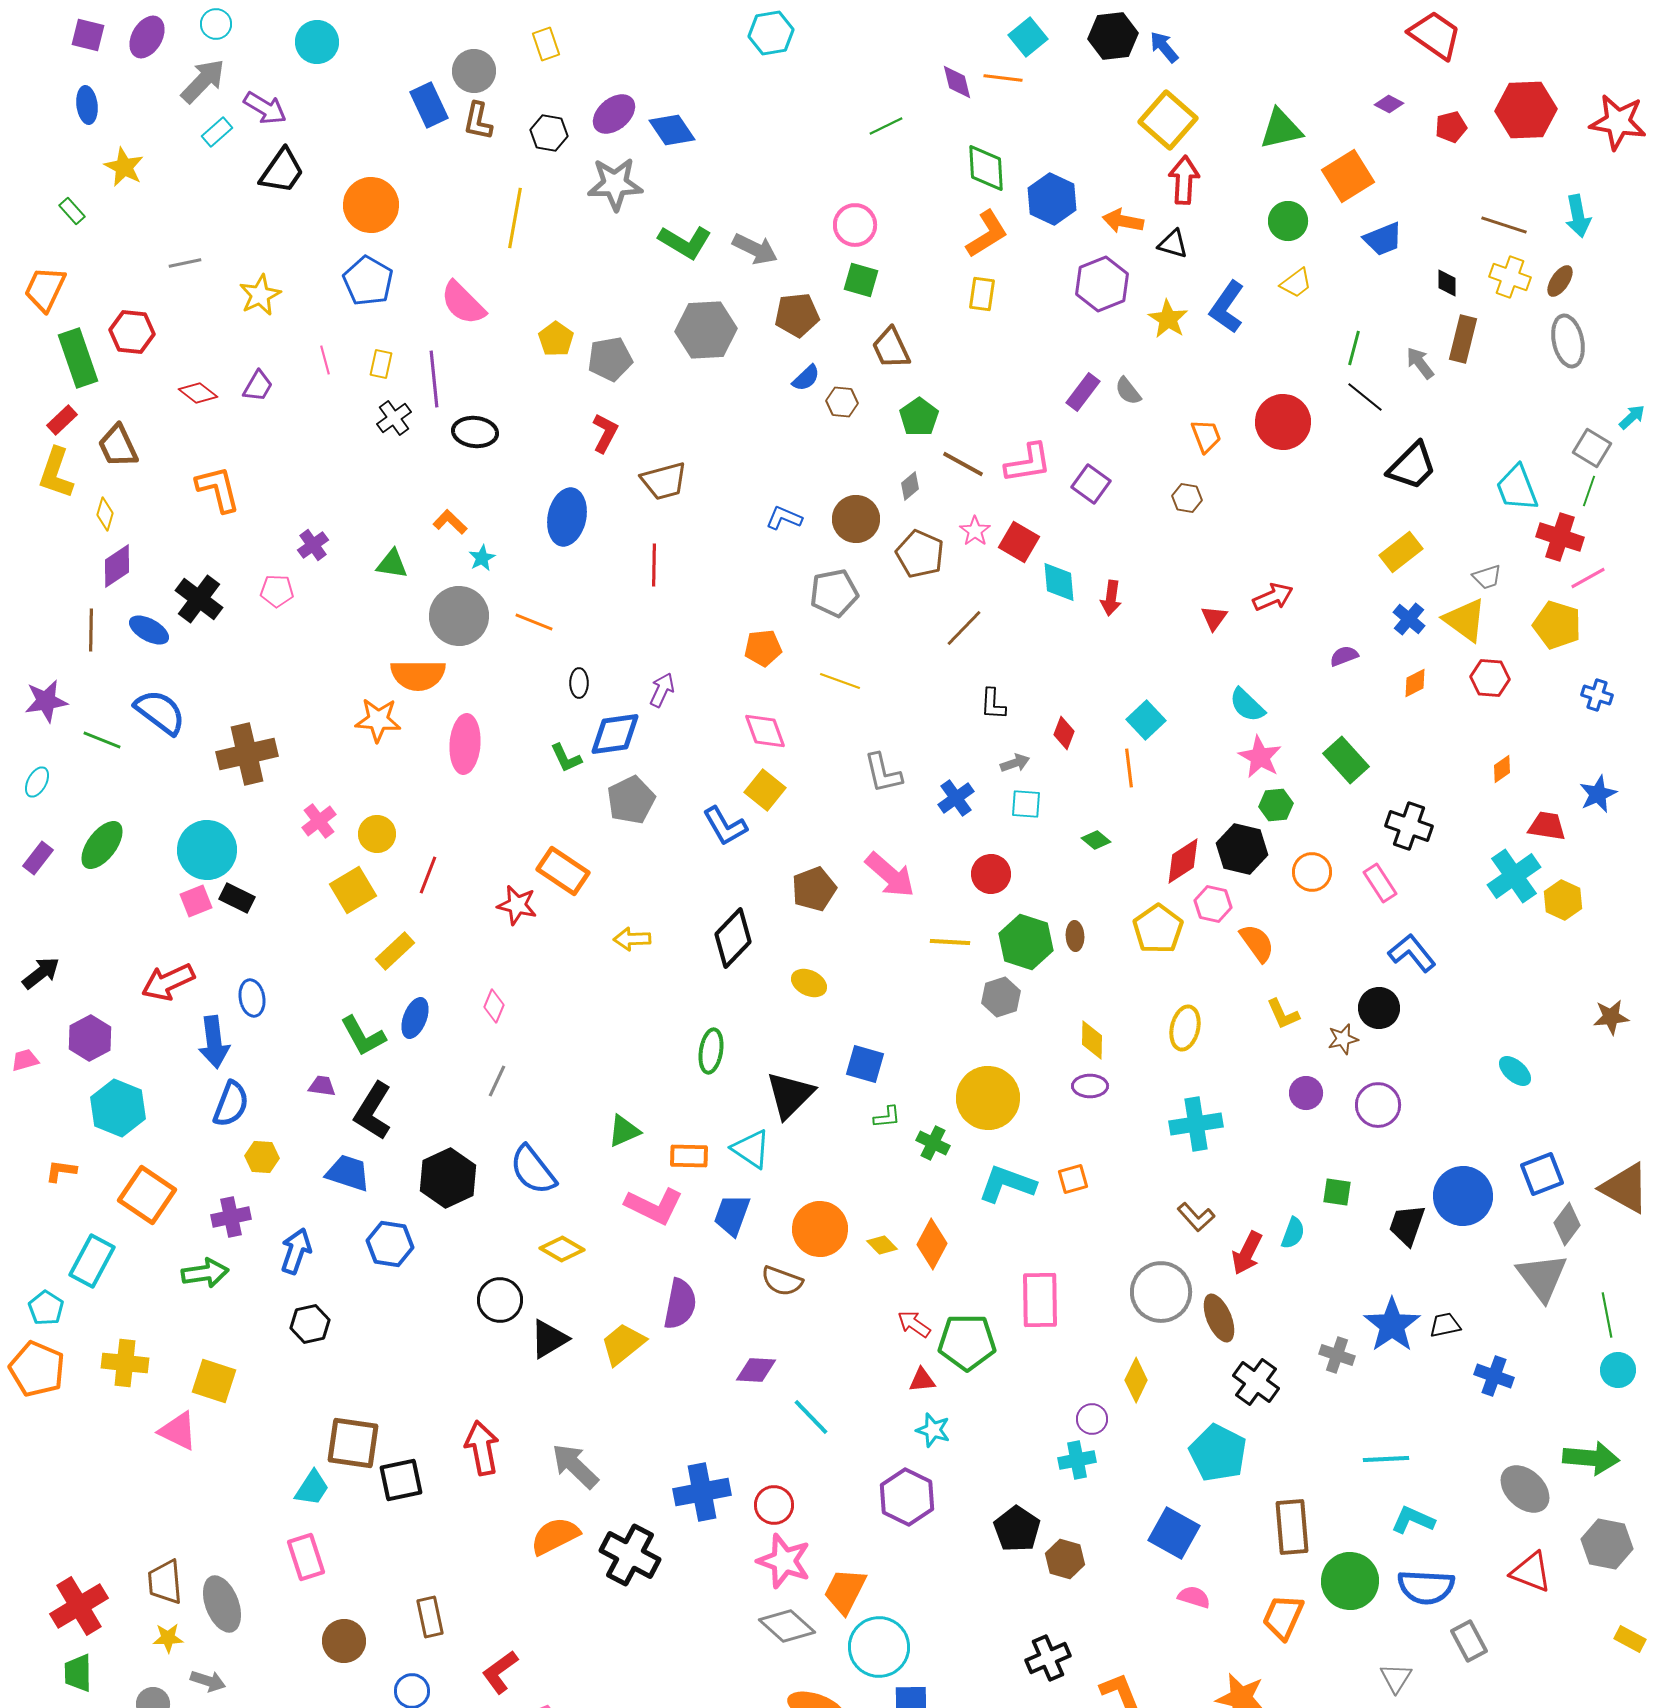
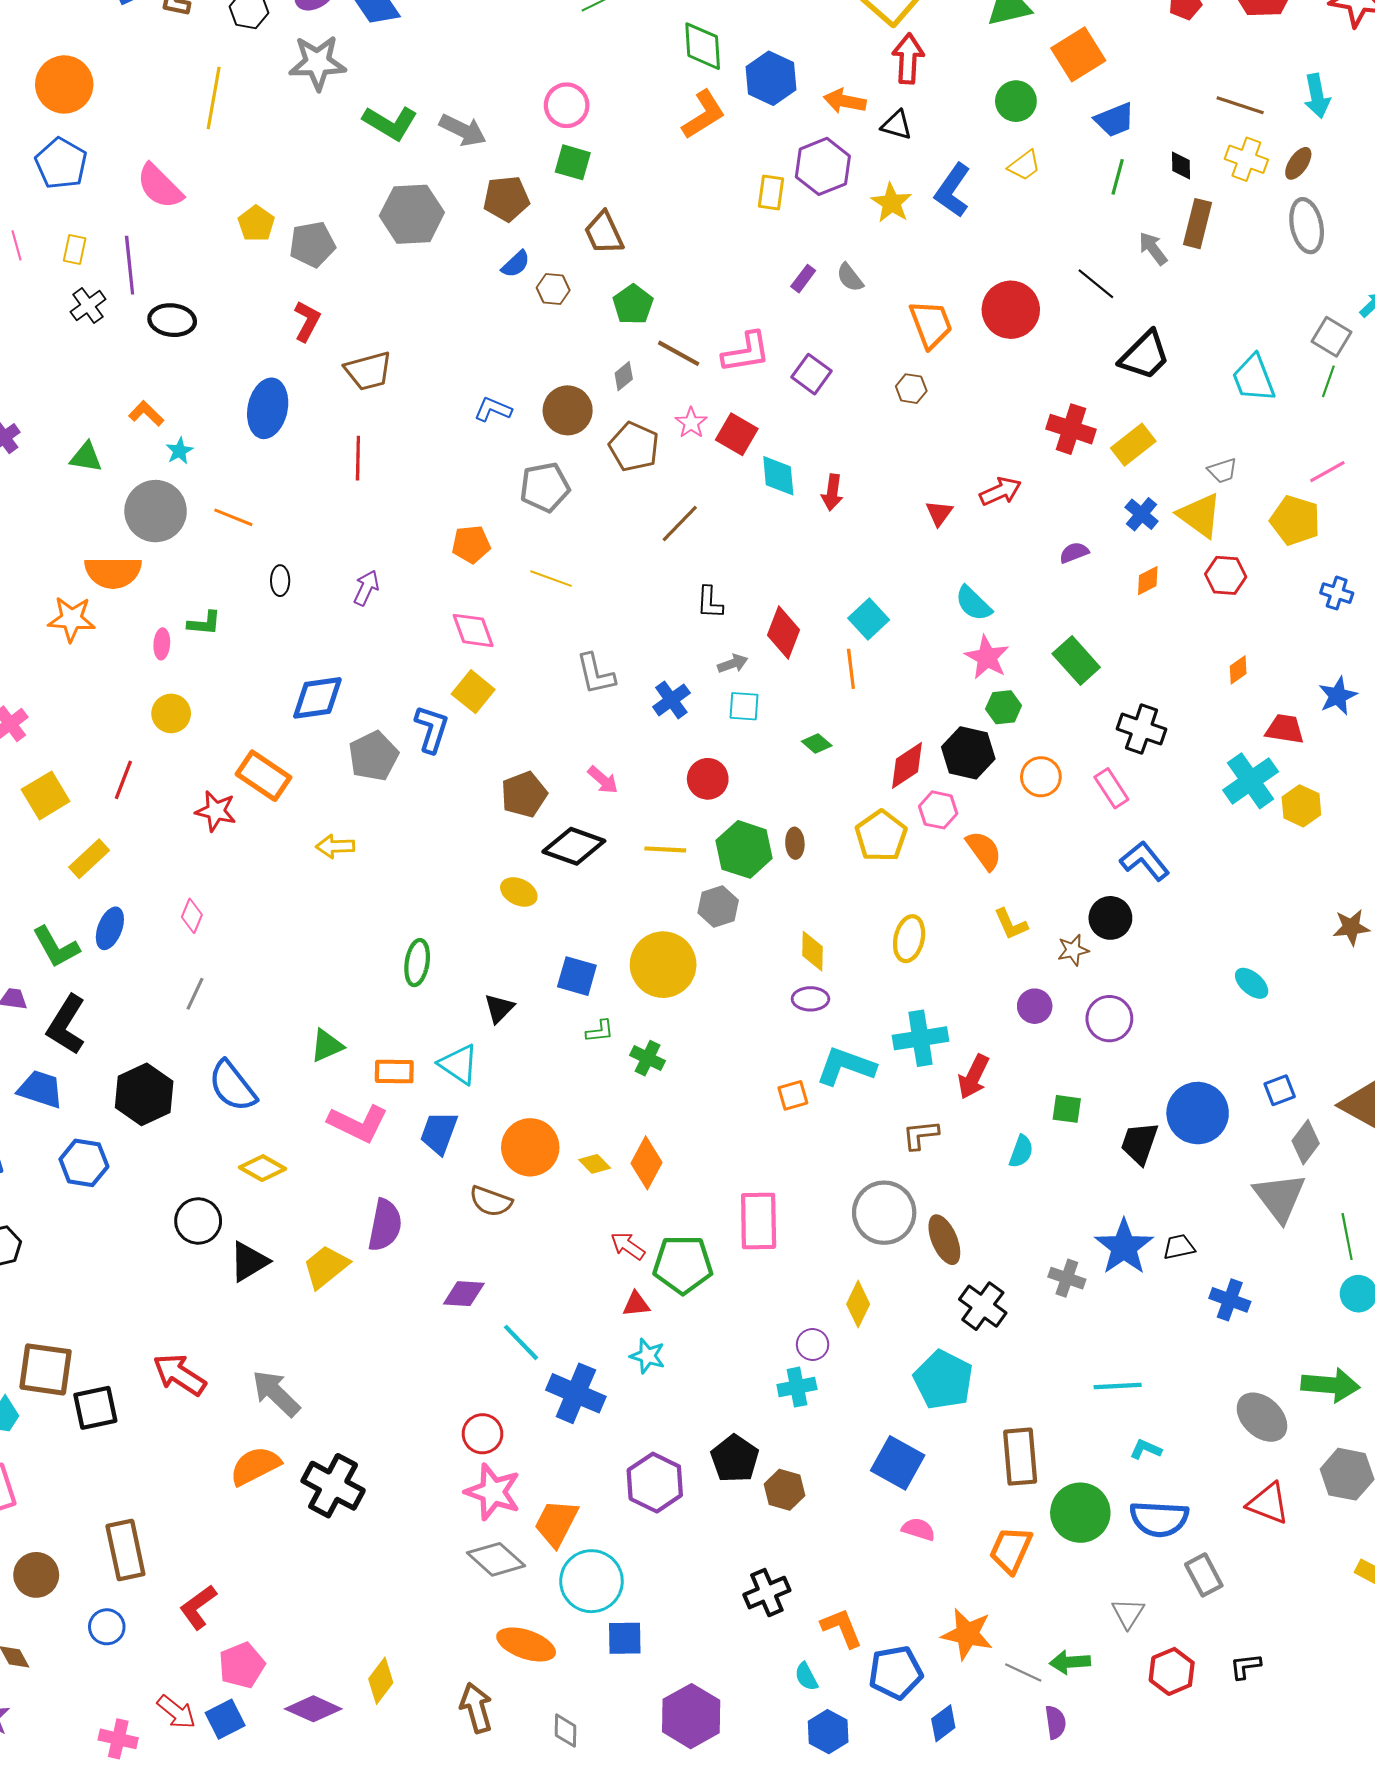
yellow rectangle: (982, 294) -> (771, 192), moved
green line: (1354, 348) -> (1118, 177), moved
purple rectangle: (1083, 392) -> (803, 279), size x0.7
orange trapezoid: (1206, 436) -> (931, 324), size x1.4
red cross: (1560, 537) -> (1071, 429), moved
red diamond: (1064, 733) -> (783, 633), size x1.5
blue diamond: (615, 734) -> (317, 698), moved
pink ellipse: (465, 744) -> (162, 644), size x0.5
green L-shape: (566, 758) -> (204, 623), moved, turned -60
gray pentagon: (631, 800) -> (374, 756), moved
blue L-shape: (725, 826) -> (432, 729), turned -132
yellow circle: (377, 834) -> (171, 713), moved
pink arrow: (890, 875) -> (603, 780), size x0.6
black diamond: (733, 938) -> (574, 846), moved, turned 66
black triangle: (790, 1095) -> (499, 1008), size x0.6
yellow circle: (988, 1098) -> (663, 965), moved
blue square: (1542, 1174) -> (1280, 1090), size x0.7
cyan L-shape: (1007, 1184) -> (846, 1066), moved
brown L-shape: (1196, 1217) -> (920, 1135), turned 126
red arrow: (1247, 1253) -> (973, 1077), moved
red arrow: (482, 1448) -> (179, 1375), turned -46
blue cross: (702, 1492) -> (576, 1393), moved, turned 34
purple hexagon: (907, 1497) -> (655, 1483), moved
cyan L-shape: (1413, 1520) -> (1146, 1449), size x0.7
brown rectangle: (430, 1617) -> (125, 1550), size x1.4

